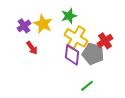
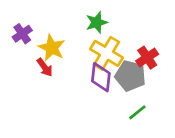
yellow star: (43, 24) -> (52, 48), moved
purple cross: (24, 26) -> (22, 34), moved
green line: (87, 86) -> (137, 112), moved

